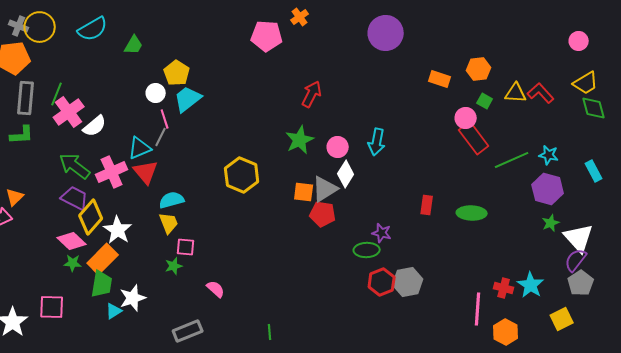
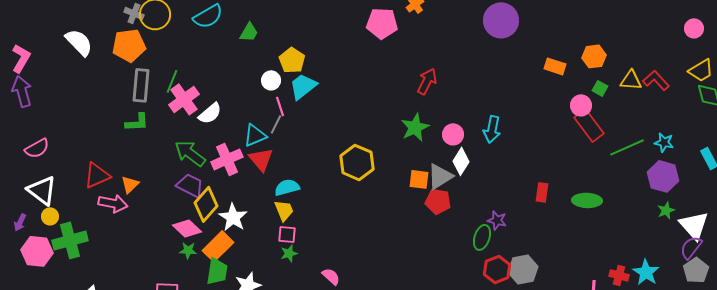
pink square: (186, 247) -> (287, 234), moved
green ellipse: (367, 250) -> (482, 237), turned -70

